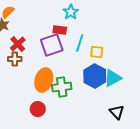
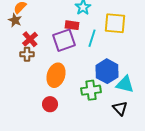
yellow square: (97, 52) -> (115, 23), moved, size x1.6
cyan triangle: (113, 78) -> (125, 84), moved, turned 42
green cross: (62, 87) -> (91, 90), moved
black triangle: (117, 112) -> (120, 108), moved

